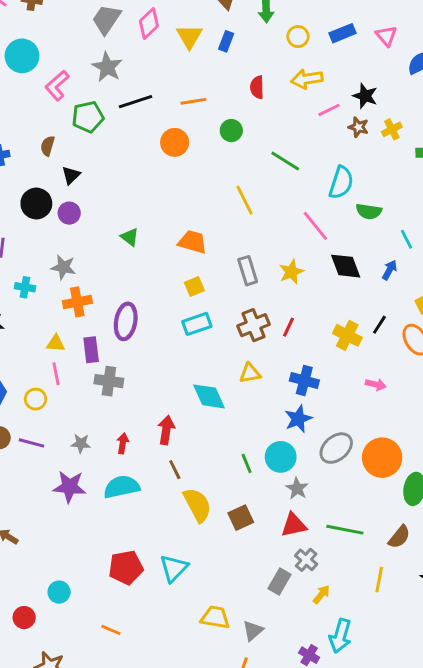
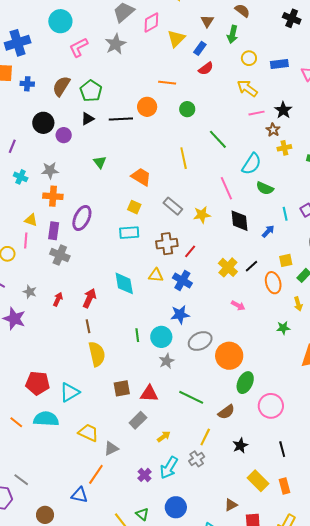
yellow arrow: (307, 79) -> (247, 88), turned 30
red semicircle: (257, 87) -> (206, 69), moved, turned -140
black line: (136, 102) -> (121, 119), moved
green pentagon: (88, 117) -> (91, 91), moved, turned 30
yellow cross: (392, 129) -> (284, 148), moved
brown semicircle: (48, 146) -> (61, 86), size x1.5
black triangle: (71, 175) -> (88, 119), moved
gray star: (63, 267) -> (50, 170), turned -30
gray rectangle: (248, 271) -> (173, 206), turned -48
yellow square: (194, 287) -> (134, 207), turned 32
blue cross: (304, 380) -> (182, 280), moved
cyan semicircle: (122, 487) -> (46, 419), moved
brown square: (241, 518) -> (122, 388), moved
red triangle: (294, 525) -> (149, 394), moved
gray cross: (306, 560) -> (197, 459), moved

